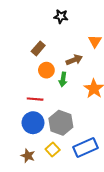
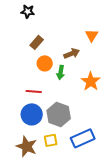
black star: (61, 17) -> (28, 11), moved
yellow square: (53, 150) -> (51, 140), turned 32
brown star: (28, 156) -> (27, 146), size x1.5

